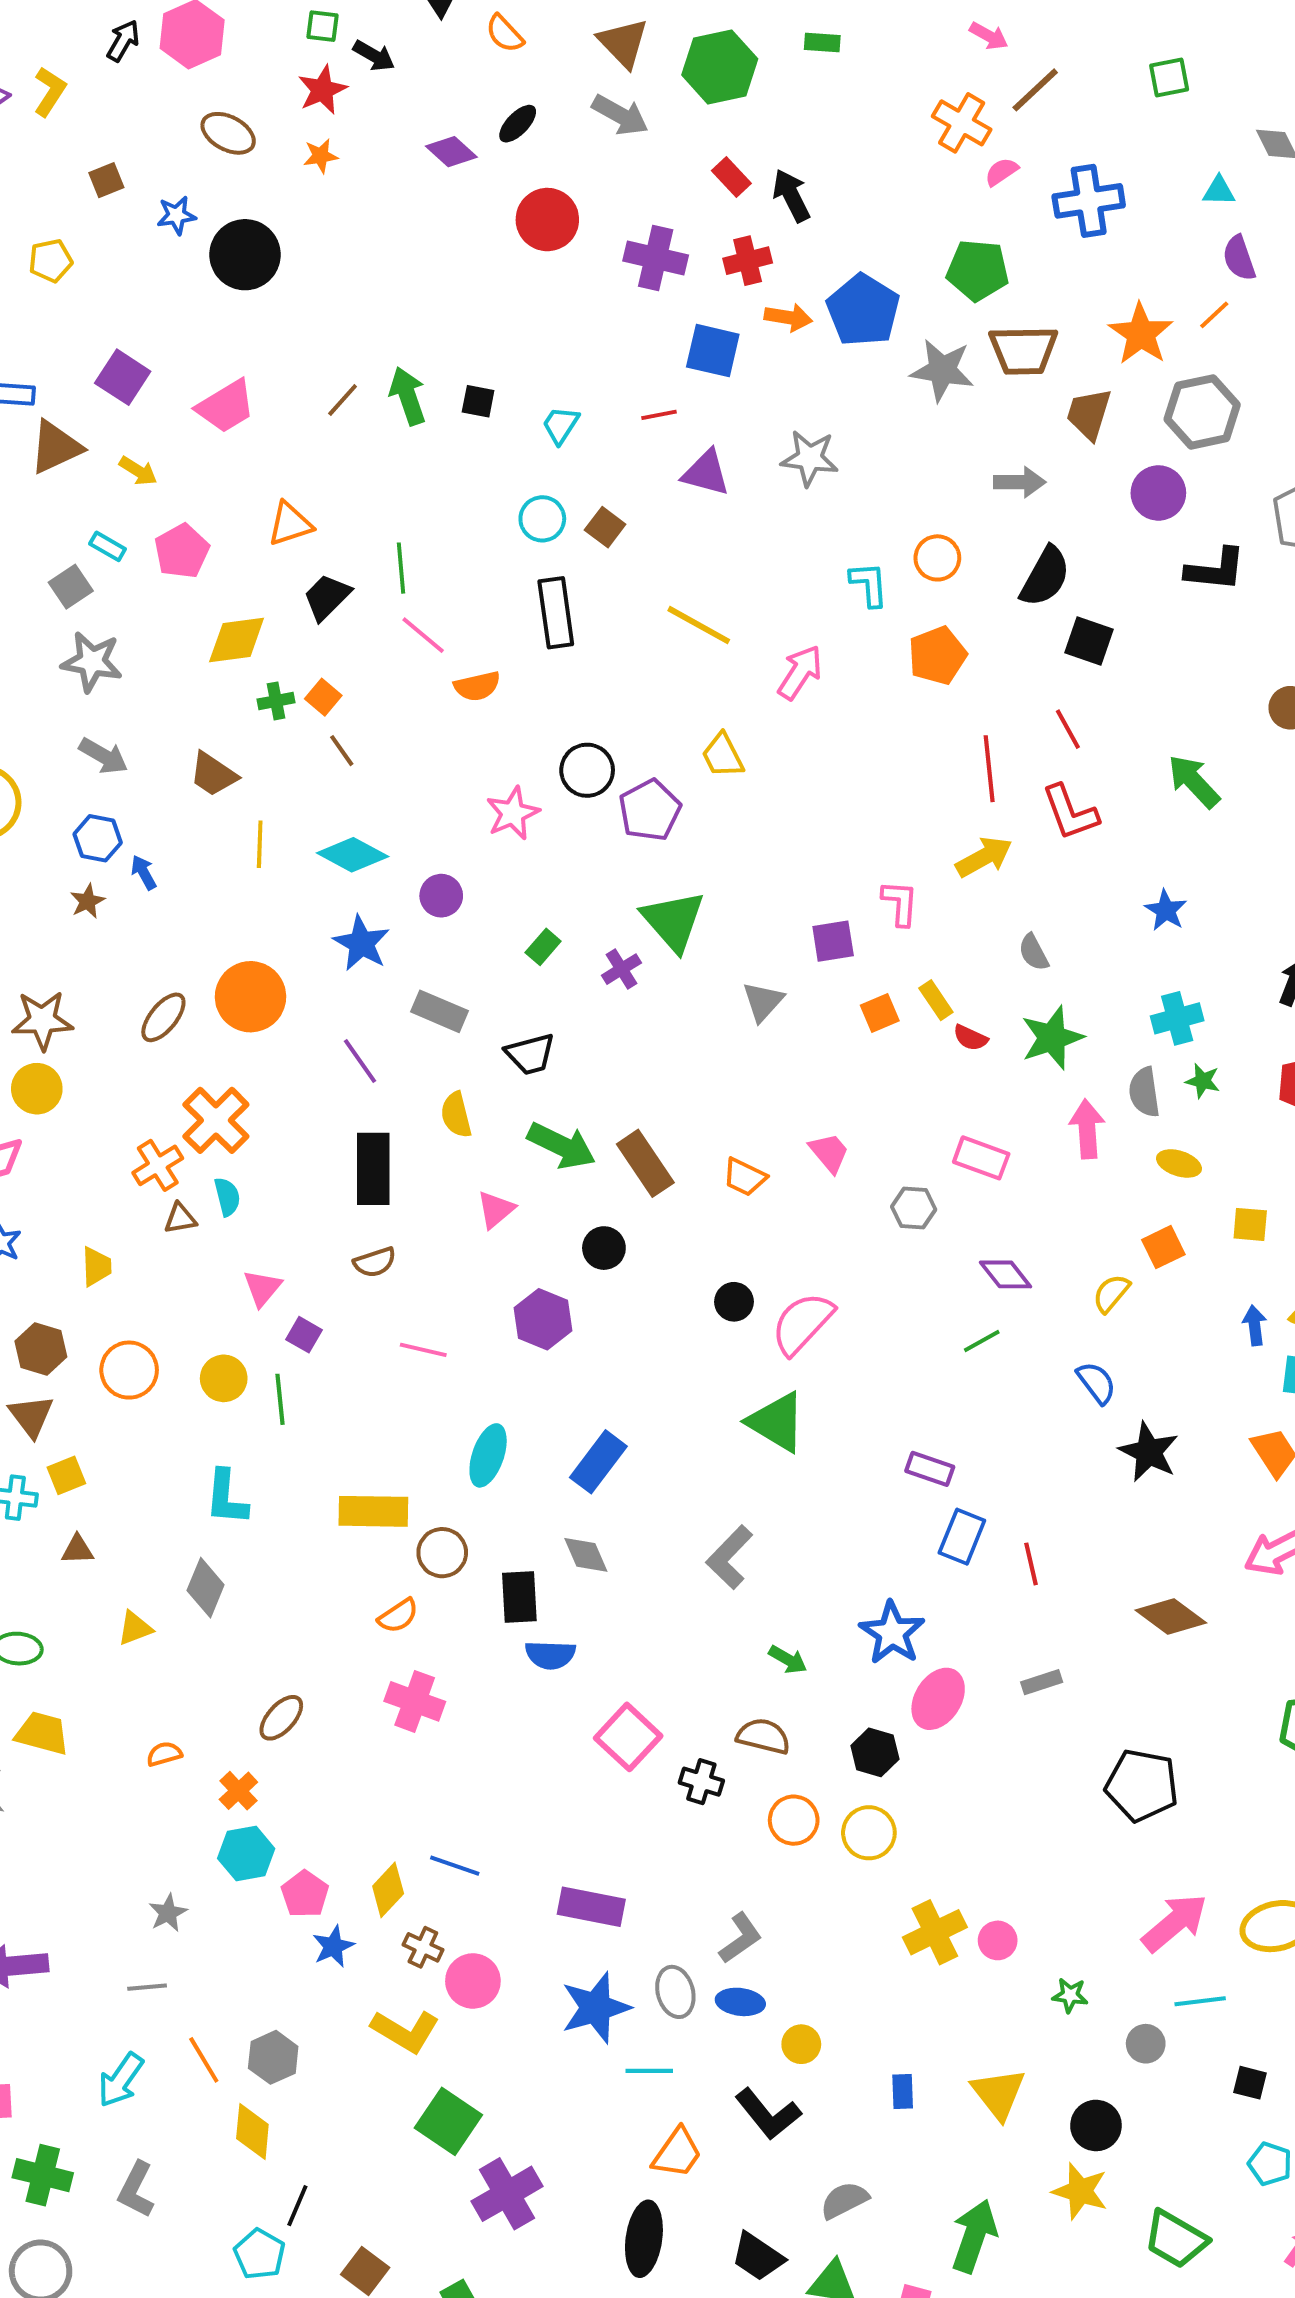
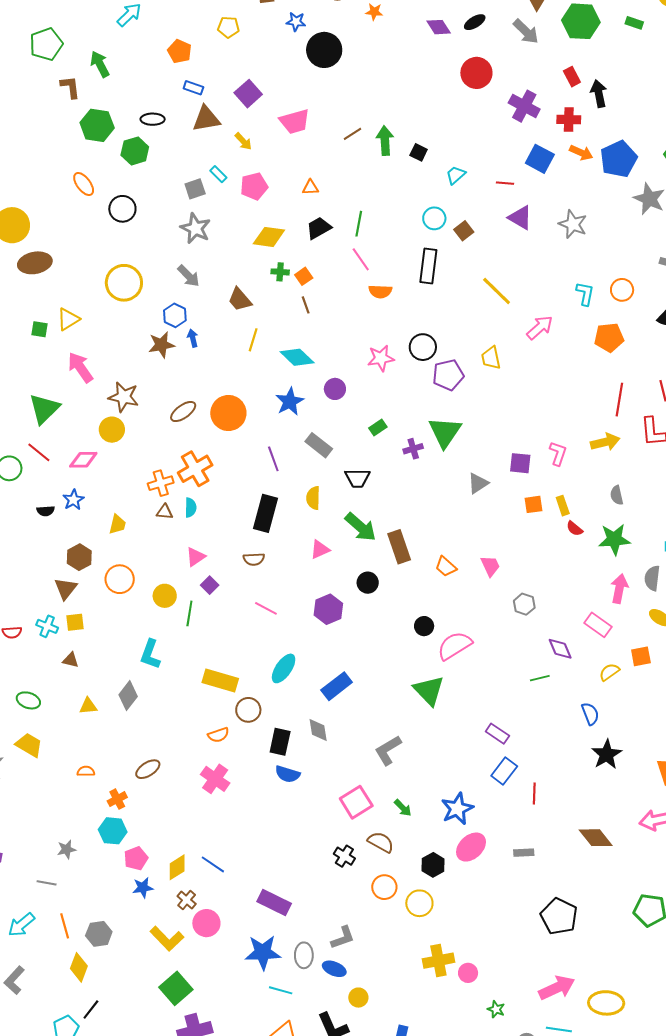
orange triangle: (290, 524) -> (310, 187), size x0.7
brown star: (87, 901) -> (161, 345), size x1.5
pink rectangle: (981, 1158) -> (598, 625), moved
pink square: (628, 1737) -> (356, 802), moved

